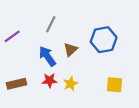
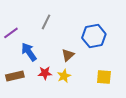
brown triangle: (71, 50) -> (68, 55), moved
blue arrow: (47, 56) -> (29, 52), moved

